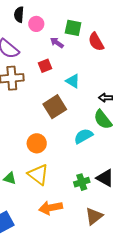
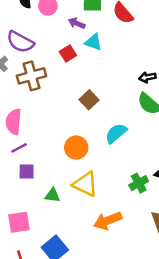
cyan triangle: (73, 81) -> (93, 42), moved
brown square: (55, 107) -> (89, 100), size x0.7
cyan semicircle: (83, 136) -> (116, 133), moved

